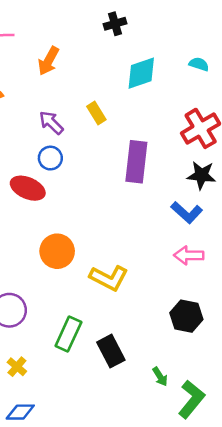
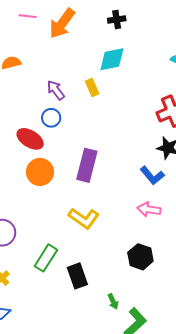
orange arrow: (48, 61) -> (62, 23), moved, size x1.4
cyan diamond: (141, 73) -> (112, 59), moved
purple rectangle: (136, 162) -> (87, 165), moved
orange circle: (57, 251) -> (40, 172), moved

